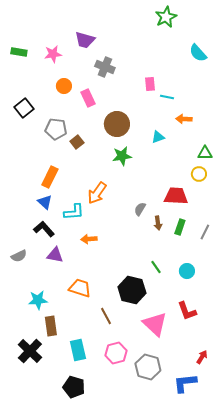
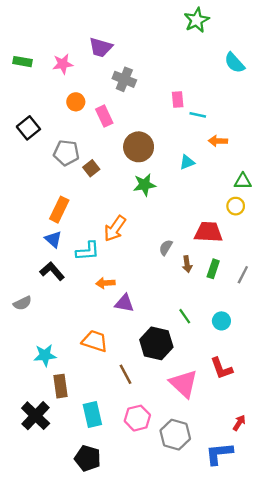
purple triangle: (55, 255) -> (124, 303), moved

